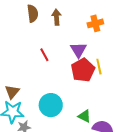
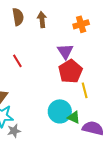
red line: (44, 55) -> (17, 61), moved
yellow line: (99, 67) -> (85, 90), moved
cyan circle: (51, 105) -> (60, 111), moved

